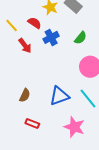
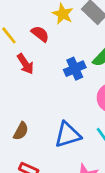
blue cross: (51, 37) -> (75, 69), moved

